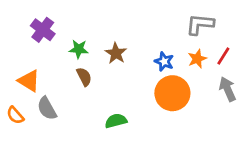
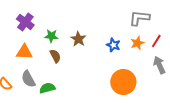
orange triangle: (29, 81) -> (24, 52), moved, turned -30
orange circle: (172, 93) -> (123, 82), moved
green semicircle: (116, 121) -> (47, 88), moved

